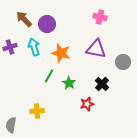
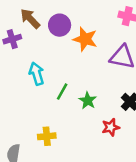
purple cross: (10, 47) -> (12, 39), moved
cyan arrow: (34, 47) -> (37, 74), moved
orange star: (61, 53) -> (85, 39), moved

